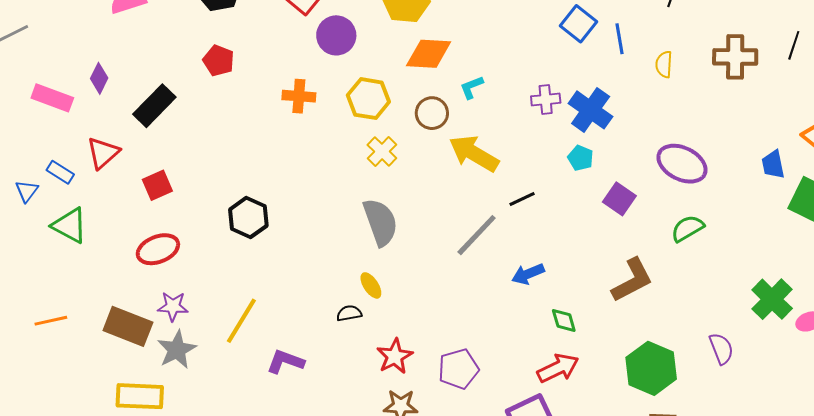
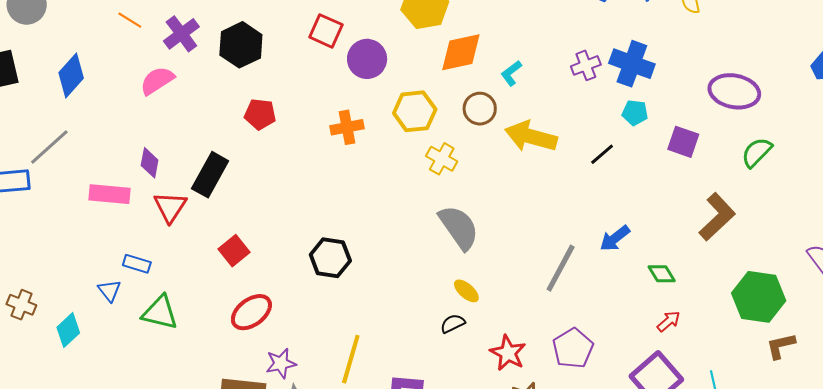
red triangle: (103, 153) -> (170, 207), moved
black line: (522, 199) -> (602, 154), moved
gray line: (477, 235) -> (561, 268), moved
red arrow: (558, 368) -> (669, 321), size x0.6

